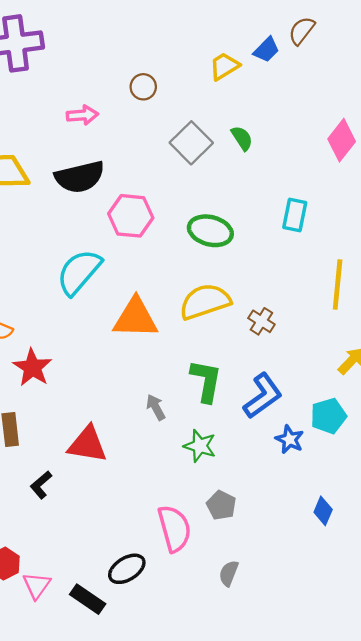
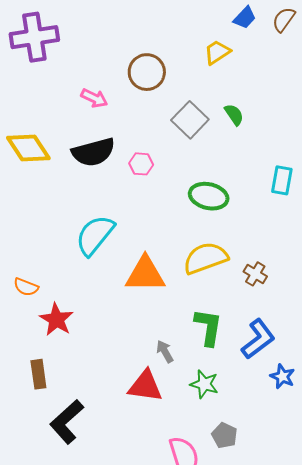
blue trapezoid: (266, 50) -> (245, 18), moved
brown circle: (143, 87) -> (147, 72), size x1.6
pink arrow: (82, 115) -> (94, 98), turned 32
pink hexagon: (131, 216) -> (141, 164), moved, size x0.6
red triangle: (88, 444) -> (145, 386), moved
black L-shape: (41, 485) -> (67, 422), size x1.8

